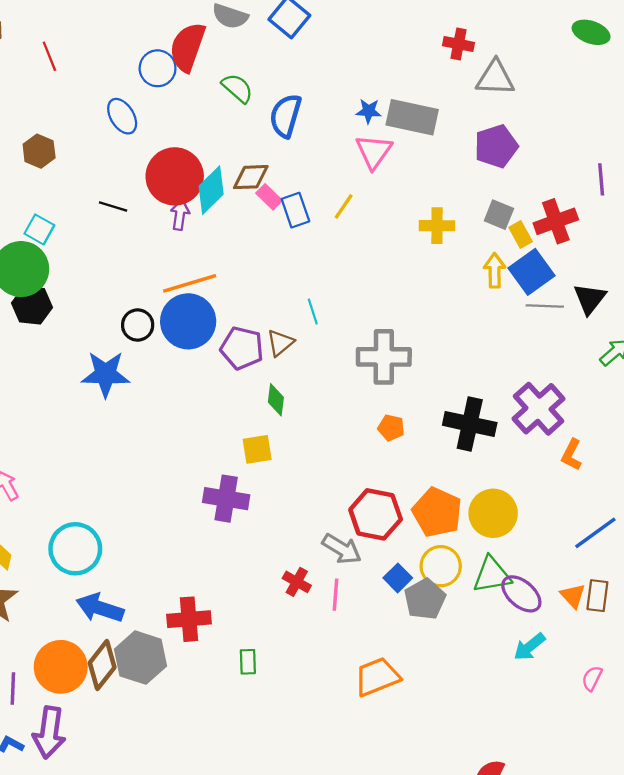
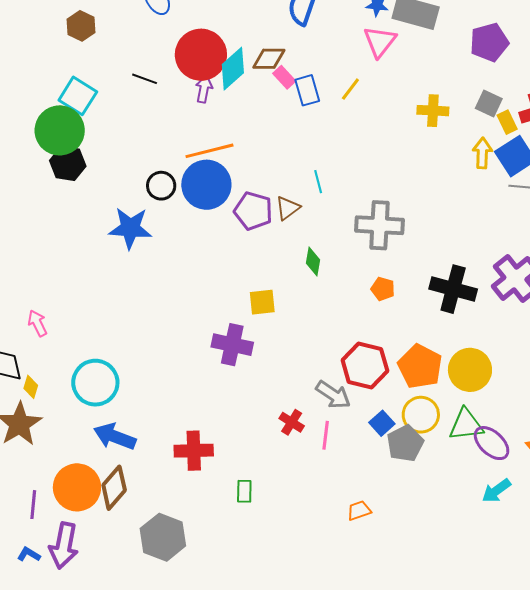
cyan square: (39, 229) -> (78, 96), size x1.4
green diamond: (276, 400) -> (313, 261), moved
gray hexagon: (141, 658) -> (163, 537), moved
orange trapezoid: (377, 677) -> (359, 511), size x0.6

